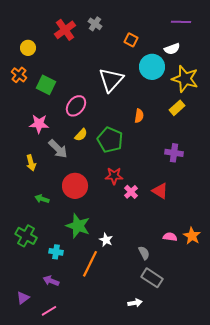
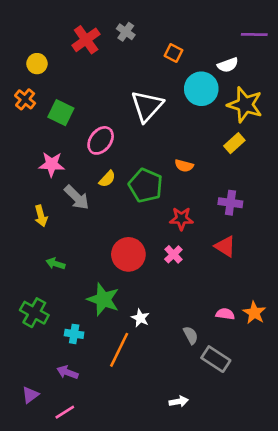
purple line: (181, 22) -> (254, 34), moved
orange semicircle: (139, 116) -> (184, 166), moved, turned 96
red star: (114, 176) -> (181, 219), moved
red circle: (75, 186) -> (128, 254), moved
red triangle: (160, 191) -> (225, 246), moved
gray rectangle: (152, 278) -> (216, 359), moved

